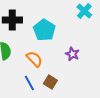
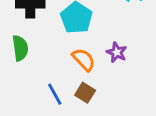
orange semicircle: (34, 59) -> (84, 60), moved

